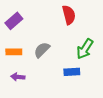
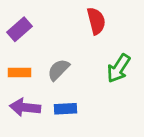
blue rectangle: (72, 72) -> (66, 109), moved
purple arrow: (18, 77) -> (25, 107), size x1.5

